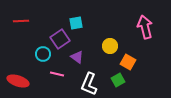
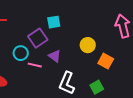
pink line: (57, 74) -> (35, 65), moved
green square: (118, 80) -> (97, 87), moved

